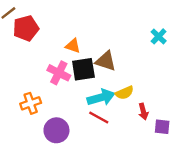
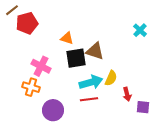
pink cross: (59, 73) -> (41, 66), moved
yellow semicircle: (125, 93) -> (111, 78), turned -42
orange cross: (31, 103) -> (31, 87), turned 36
red line: (99, 117) -> (89, 99), turned -36

